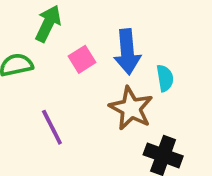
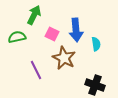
pink square: (82, 59) -> (52, 34), turned -32
brown star: (131, 108) -> (64, 58), moved

